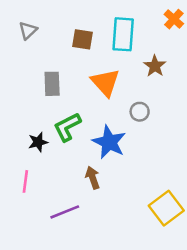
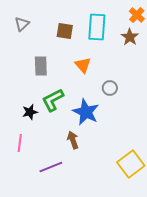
brown star: (155, 66) -> (130, 37), moved
orange triangle: (105, 82) -> (83, 65), size x0.7

